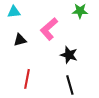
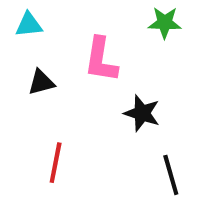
pink L-shape: (49, 29) -> (101, 60), turned -40
black line: (70, 85) -> (171, 175), moved

